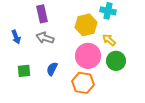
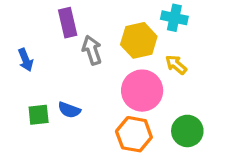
gray arrow: (45, 38) -> (92, 50), moved, turned 54
green circle: (116, 61) -> (187, 131), moved
blue semicircle: (52, 69) -> (69, 110), moved, turned -96

